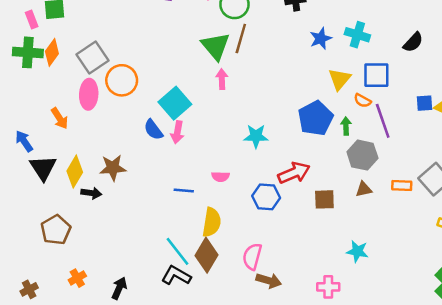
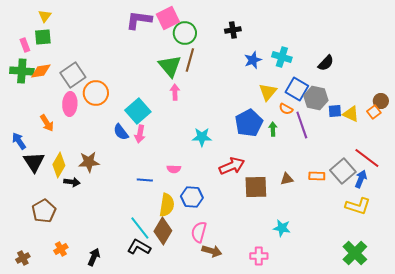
orange diamond: (52, 52) -> (41, 71), turned 45
blue square: (376, 75) -> (297, 89), turned 30
gray hexagon: (362, 155) -> (316, 98), moved
blue hexagon: (266, 197) -> (192, 197), moved
brown square: (324, 199) -> (256, 187), size x1.4

